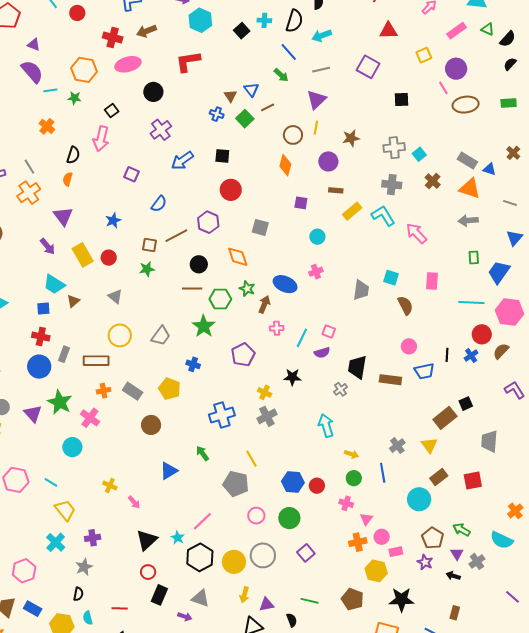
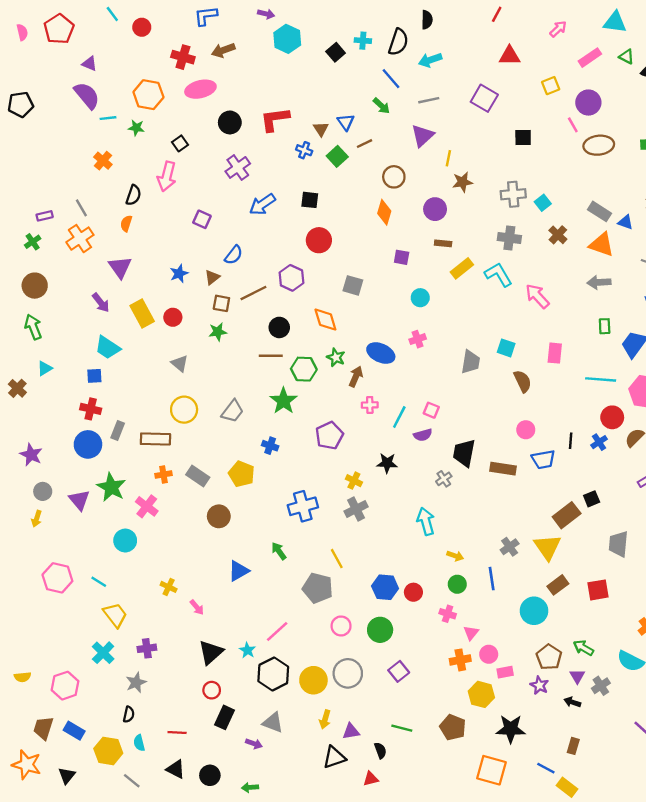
red L-shape: (188, 61) -> (275, 119), moved
yellow line: (316, 128) -> (448, 158), moved
brown triangle: (73, 301) -> (212, 277), moved
yellow triangle: (429, 445) -> (547, 547), size x1.4

